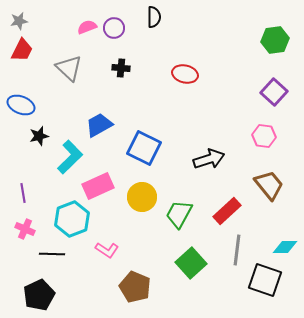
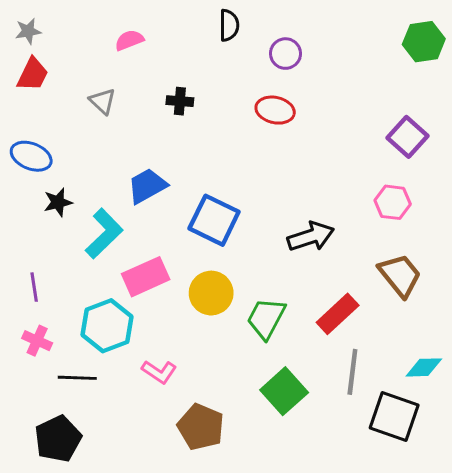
purple circle: (114, 28) -> (286, 54), moved
green hexagon: (275, 40) -> (424, 42), moved
gray triangle: (69, 68) -> (103, 101), size x0.7

